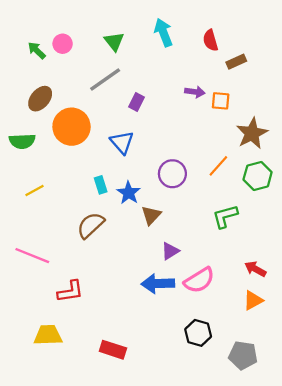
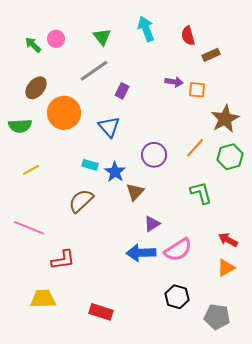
cyan rectangle: (101, 185) -> (90, 165), turned -56
green L-shape: (225, 216) -> (201, 193), turned 90

